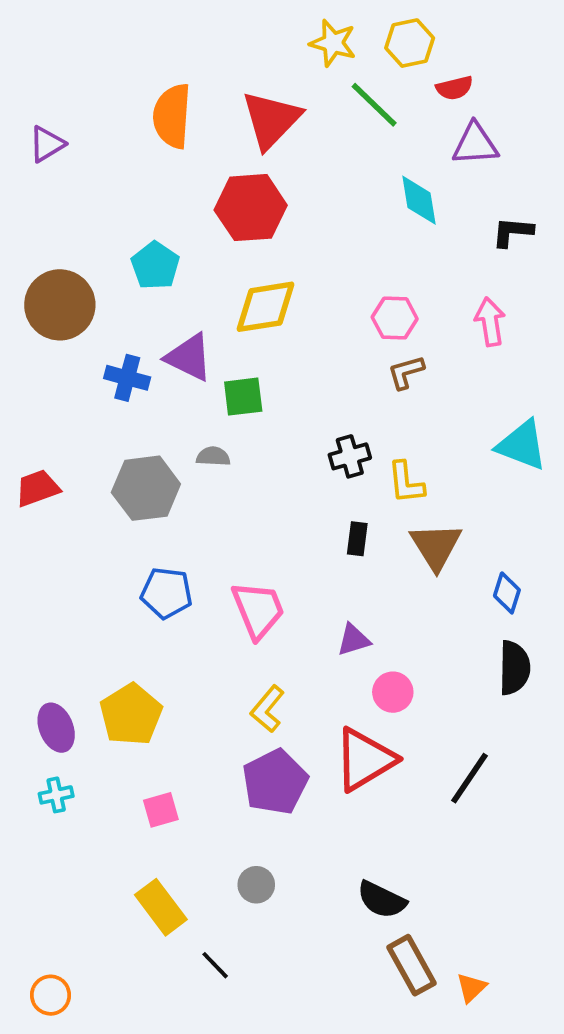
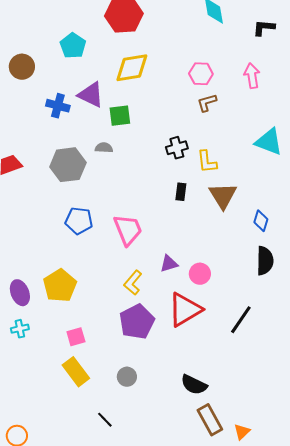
brown circle: (60, 305) -> (22, 67), size x0.7
purple triangle: (354, 640) -> (169, 264), moved
yellow rectangle: (161, 907) -> (76, 372), moved

